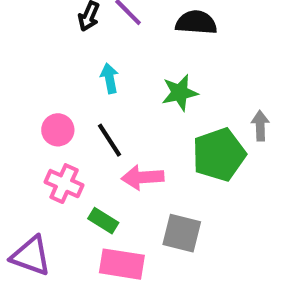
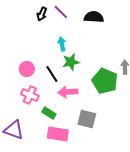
cyan arrow: (109, 78) -> (62, 44), moved
green star: (180, 93) -> (71, 62), moved
green pentagon: (219, 155) -> (105, 81), turned -30

